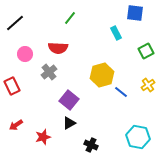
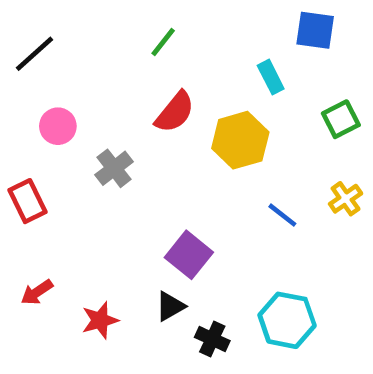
red semicircle: (58, 48) -> (175, 112), moved, turned -54
yellow hexagon: (102, 75) -> (240, 140), moved
purple square: (69, 100) -> (189, 255), moved
black triangle: (69, 123) -> (170, 306), moved
cyan hexagon: (138, 137) -> (287, 320), moved

